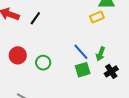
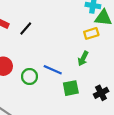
blue line: (81, 52) -> (53, 70), moved, turned -30
green arrow: (100, 54) -> (83, 59), moved

